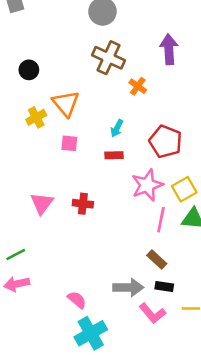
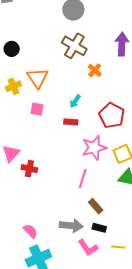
red cross: (83, 204) -> (29, 169), moved
pink line: (161, 220) -> (83, 179), moved

